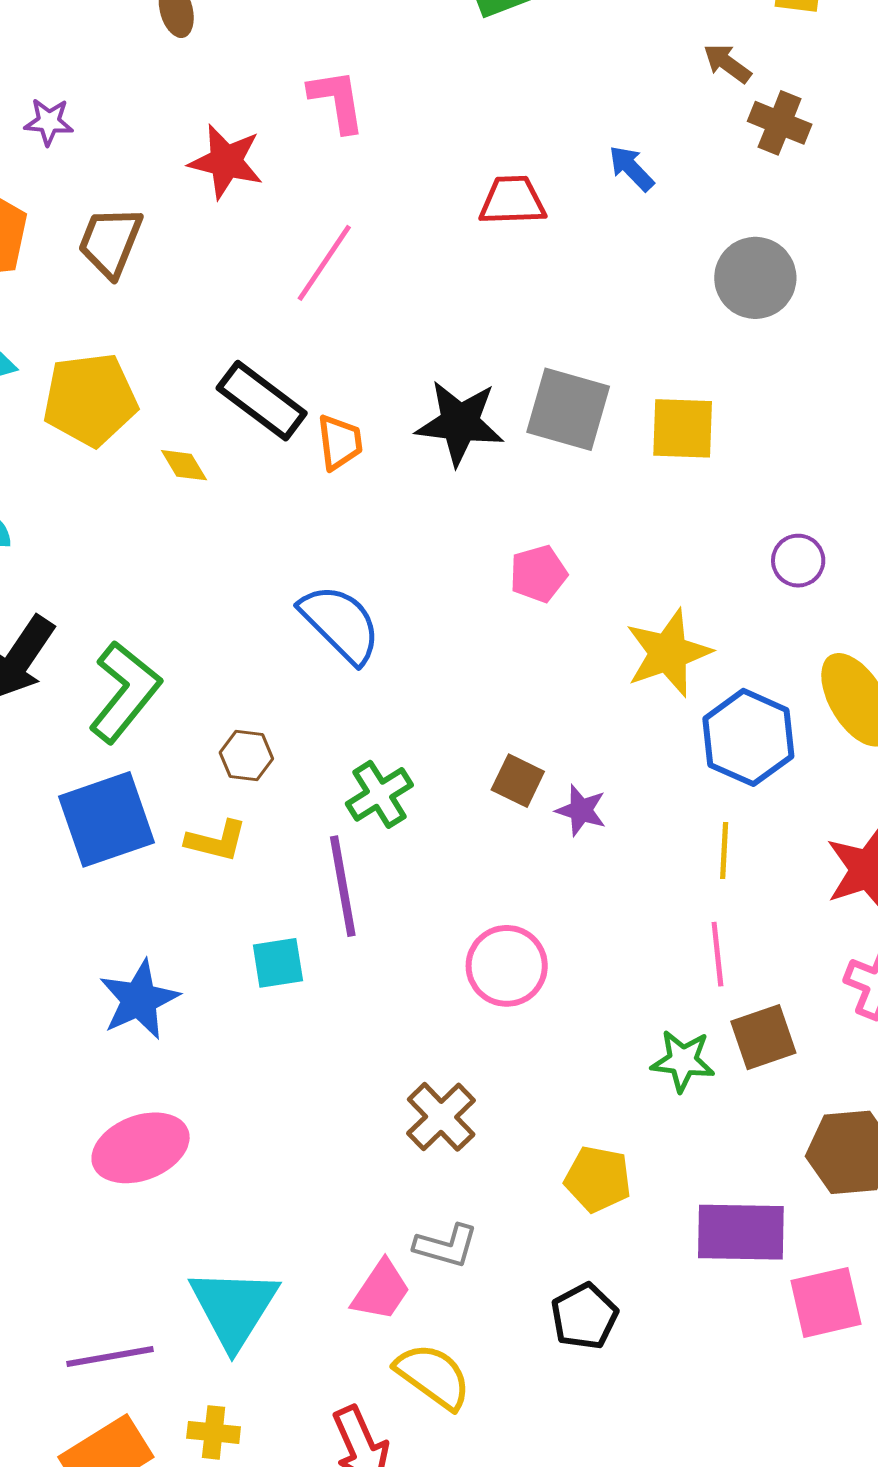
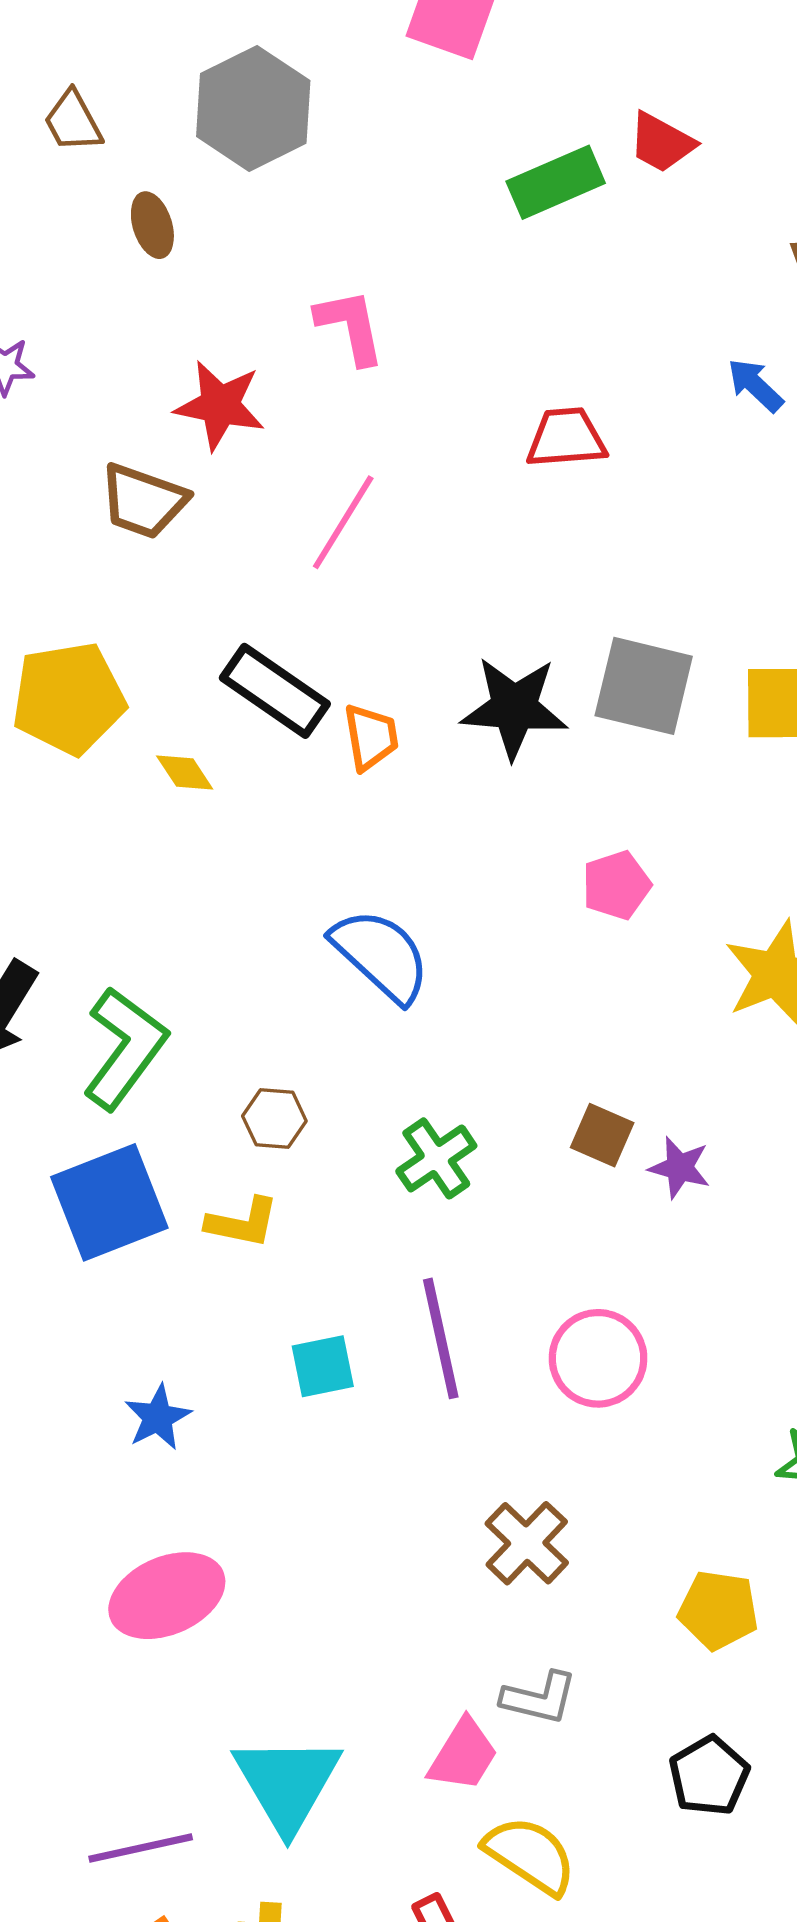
blue arrow: (631, 168) -> (755, 385), moved
brown trapezoid: (110, 242) -> (143, 501), moved, turned -90
purple line: (343, 886) -> (441, 1338), moved
blue star: (139, 1000) -> (158, 1417), size x0.7

